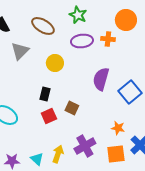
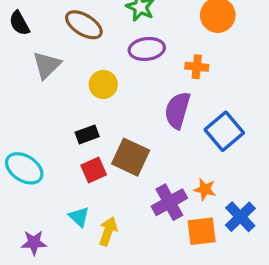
orange cross: (108, 39) -> (197, 67), moved
black rectangle: (45, 94) -> (87, 134), turned 56
brown square: (72, 108) -> (131, 157), size x1.6
purple cross: (85, 146) -> (169, 202), moved
cyan triangle: (37, 159) -> (79, 217), moved

